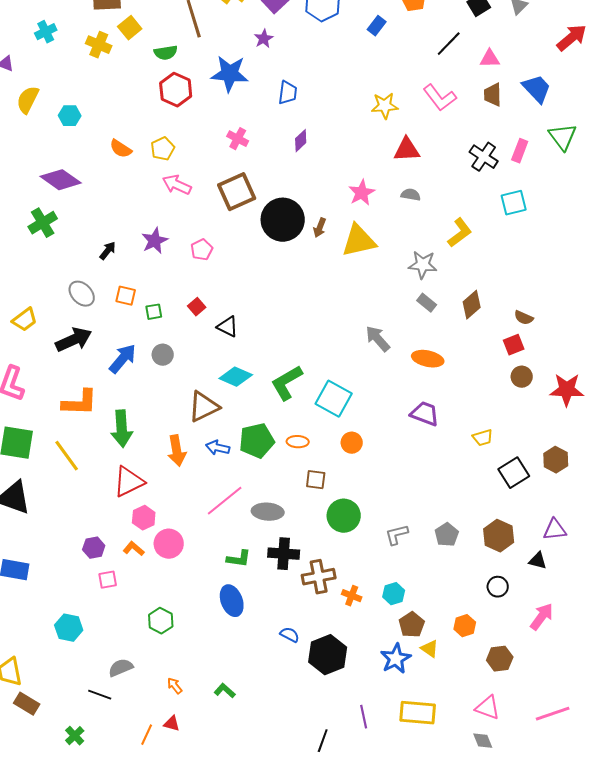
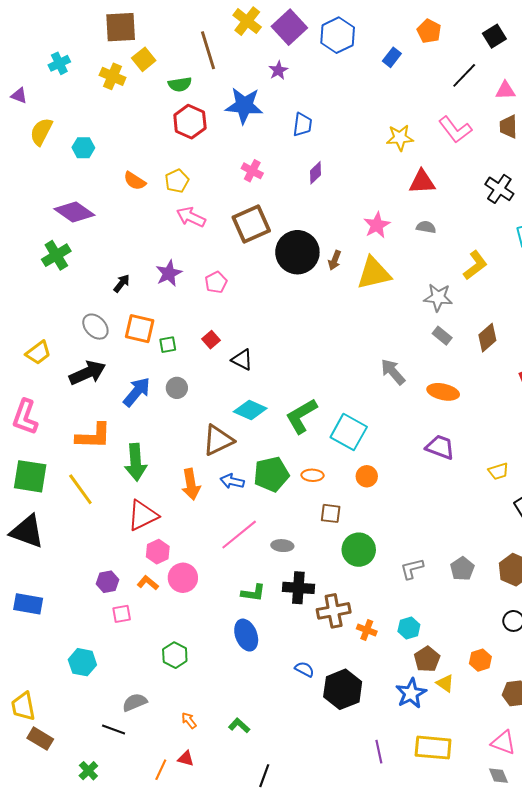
orange square: (126, 296) -> (140, 329), size x1.4
gray ellipse: (268, 512) -> (282, 546), size x0.7
black line: (323, 741) -> (264, 776), moved

